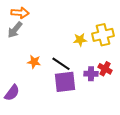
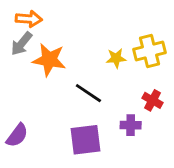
orange star: (34, 62) -> (49, 60), moved, size x1.6
purple cross: (91, 74) -> (131, 125), moved
purple square: (65, 82) -> (86, 140), moved

